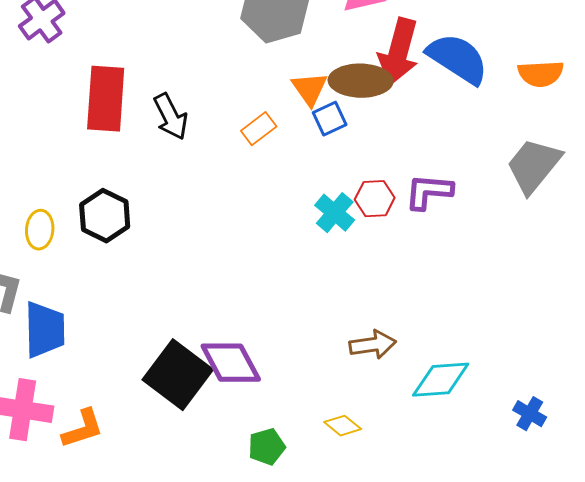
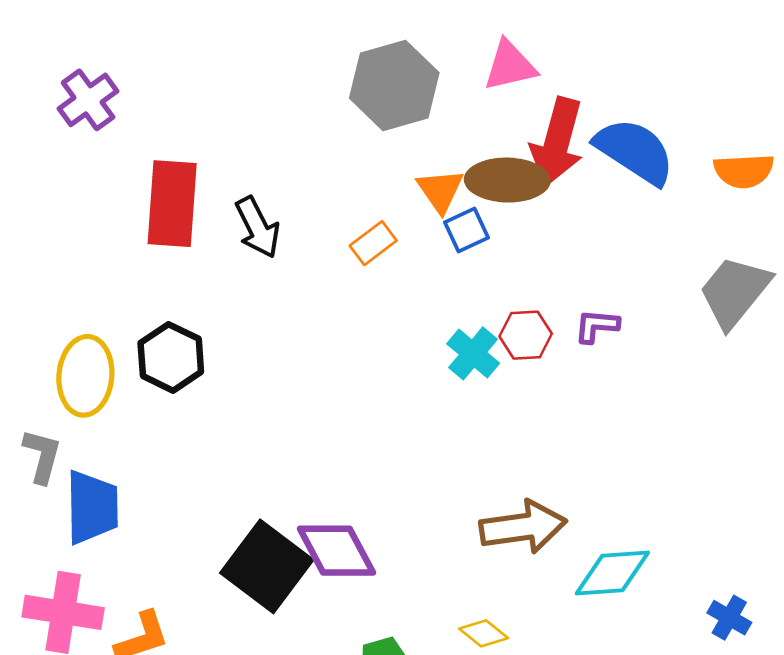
purple L-shape: (429, 192) -> (597, 326), size x0.7
yellow ellipse: (40, 230) -> (85, 376), size x1.5
brown arrow: (373, 345) -> (523, 527), size x1.4

